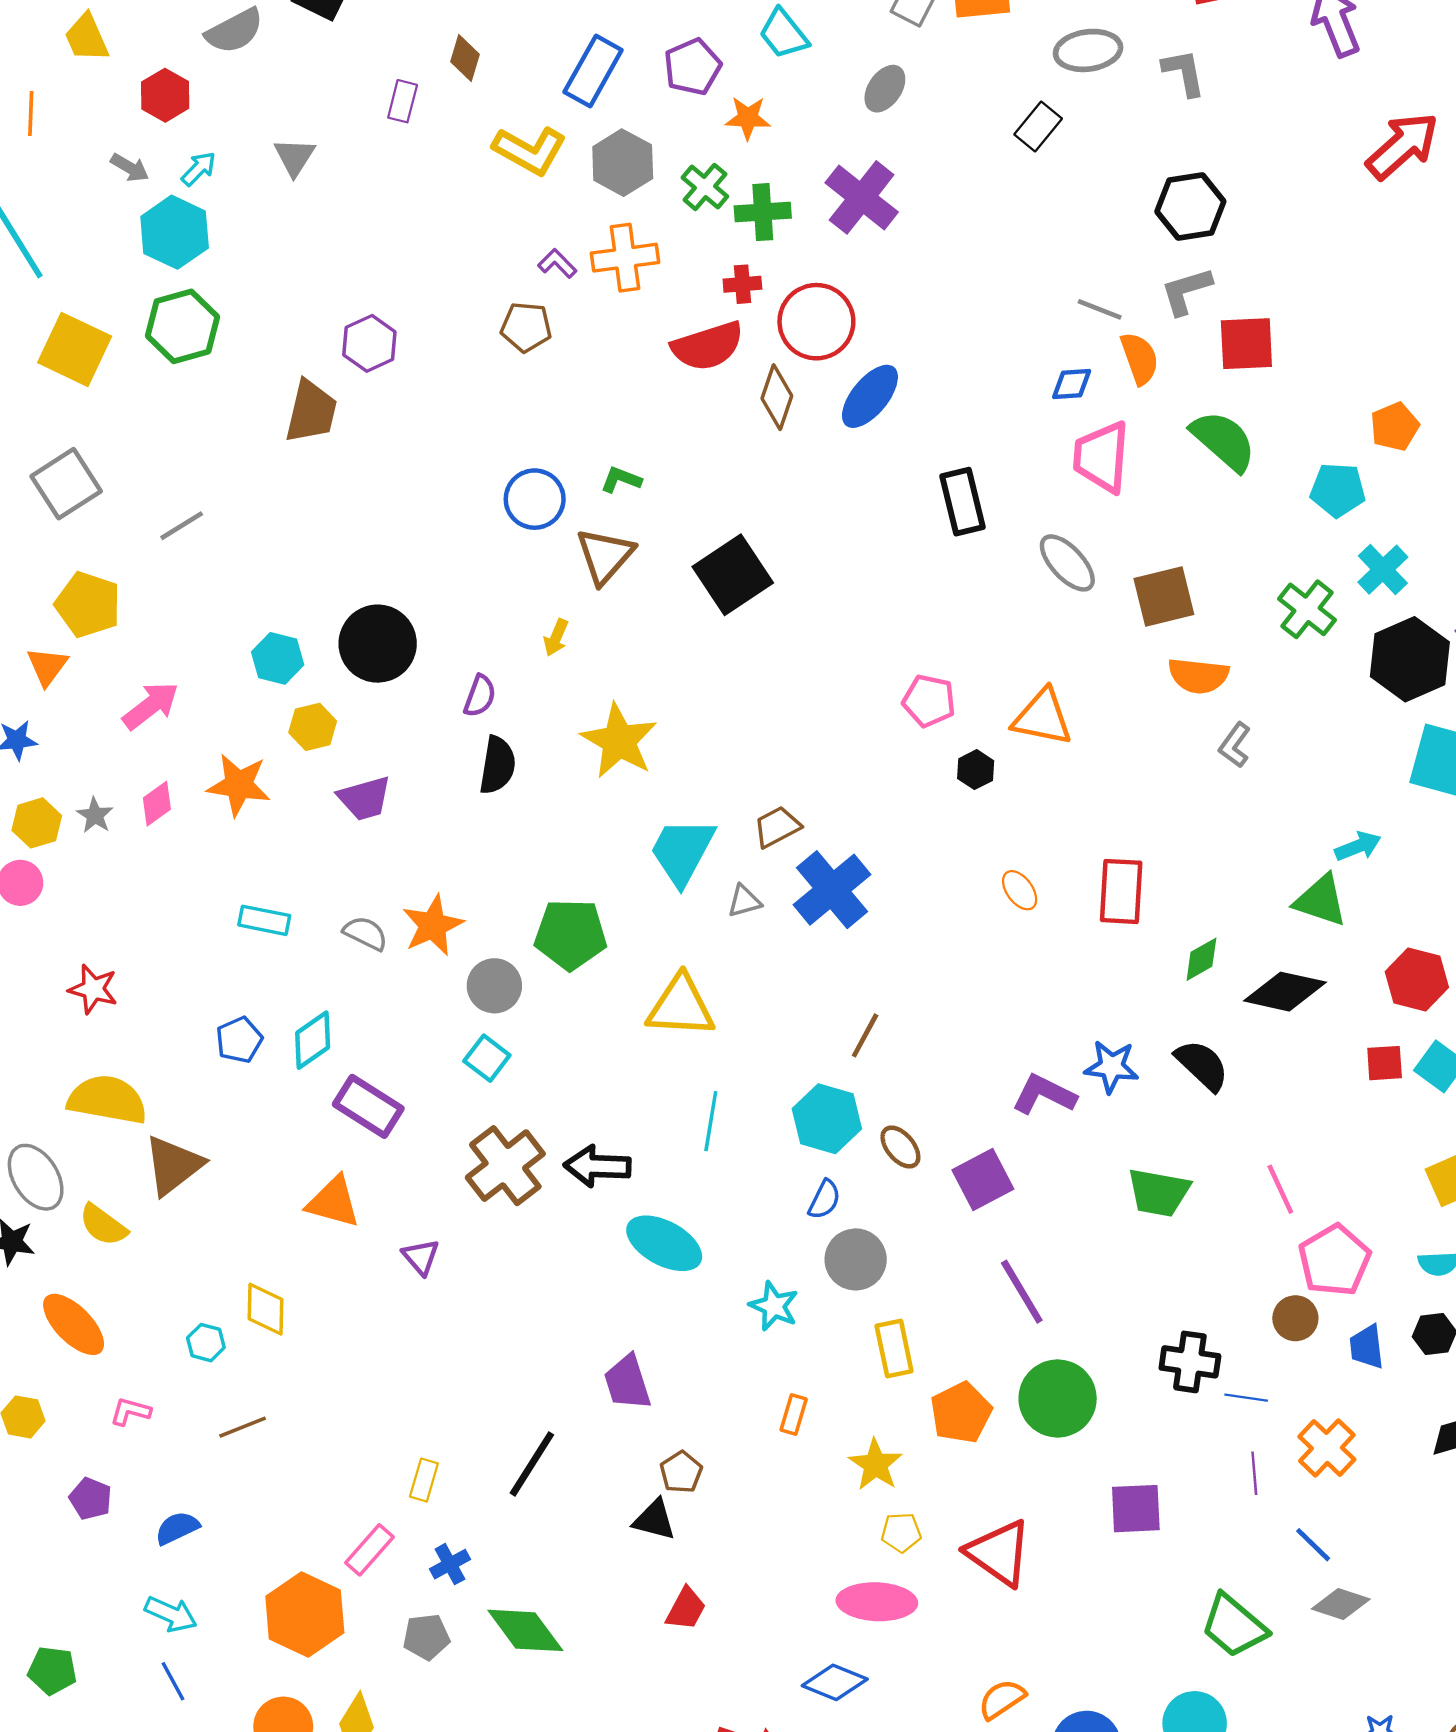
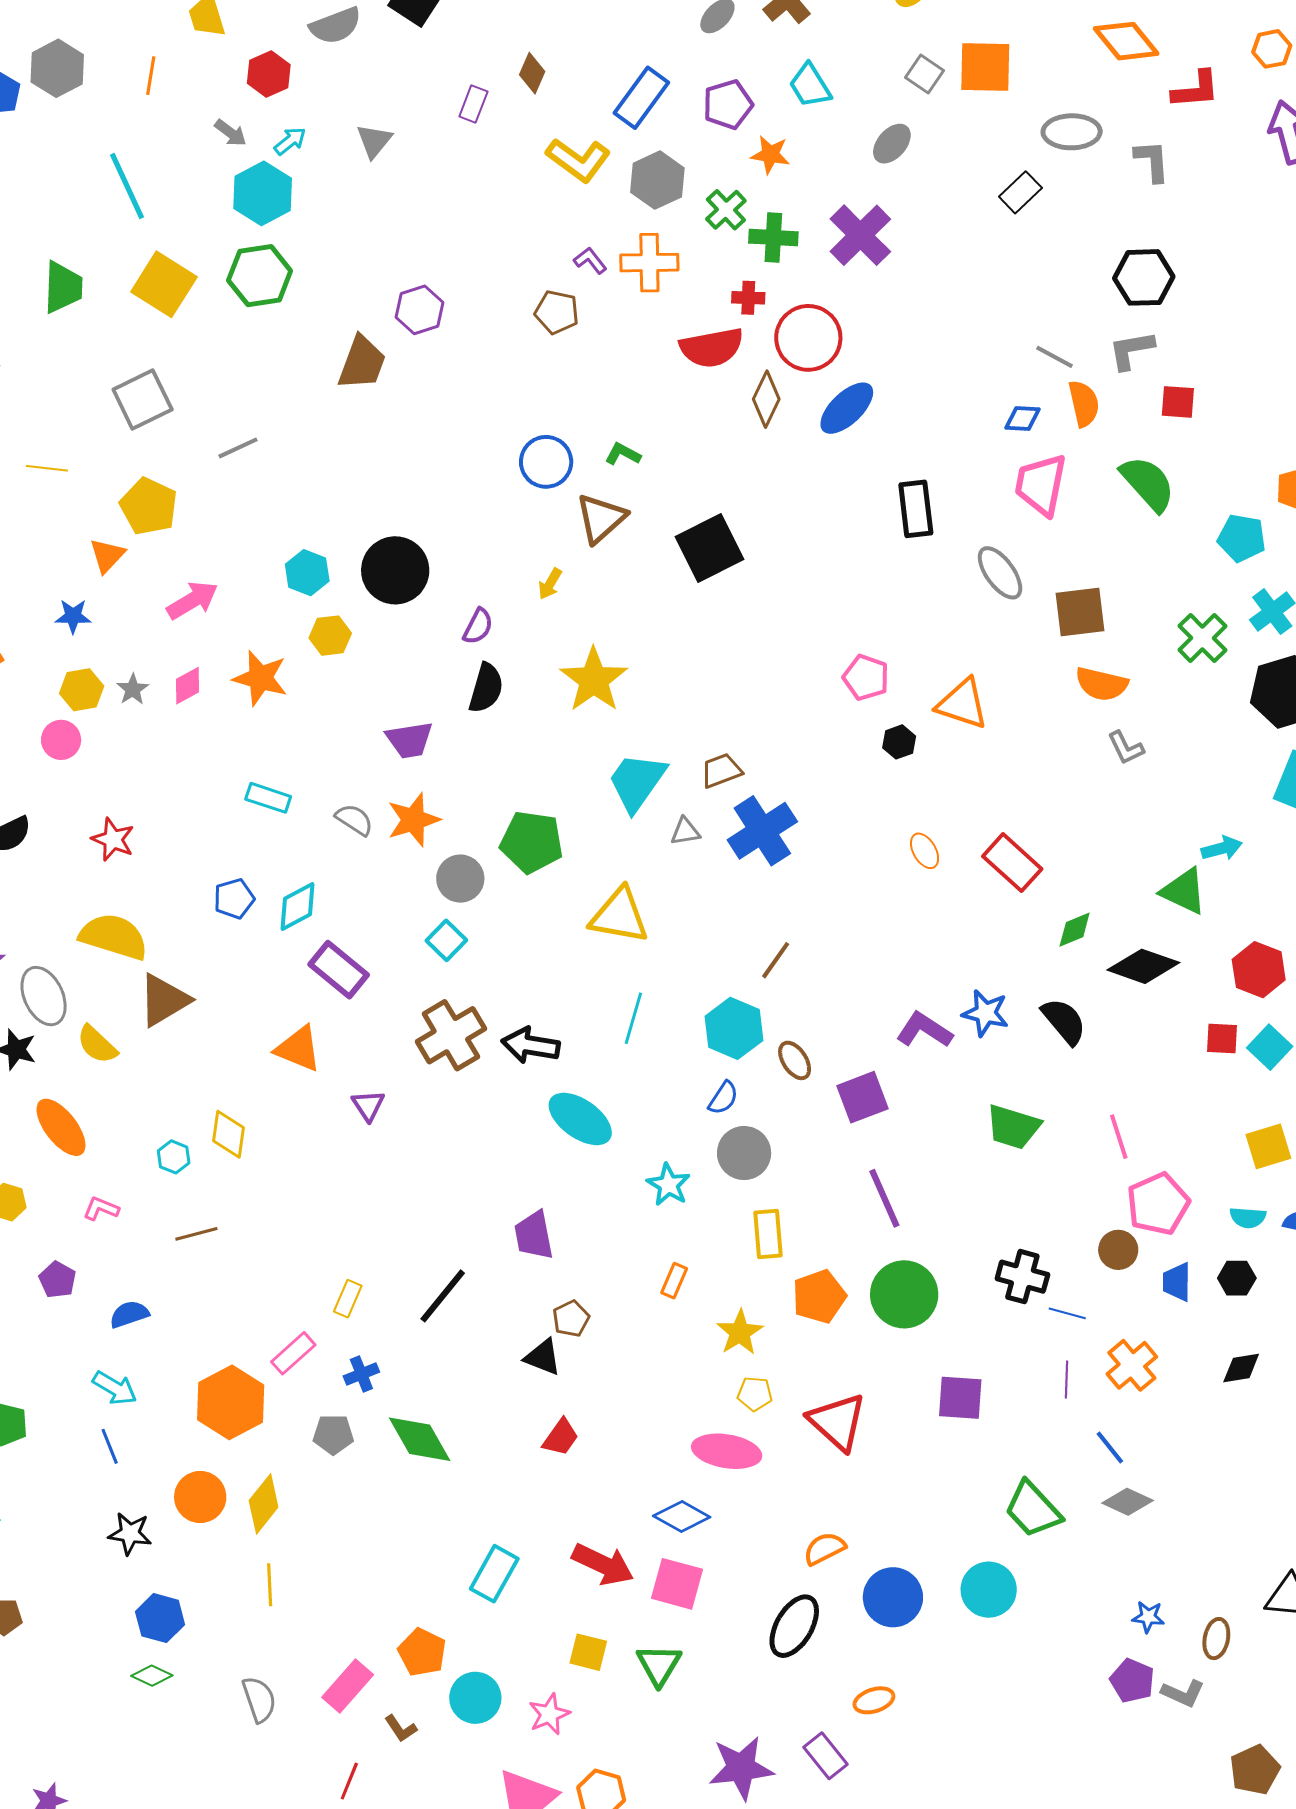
red square: (1246, 344) -> (1178, 402), size x0.7
gray L-shape: (1235, 745) -> (1126, 748), turned -69
purple trapezoid: (365, 798) -> (409, 740), moved
red rectangle: (1121, 891) -> (1012, 863), turned -58

